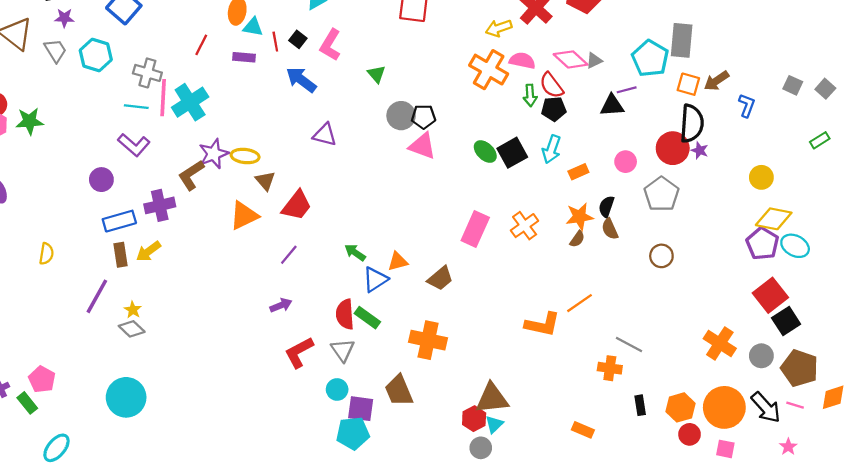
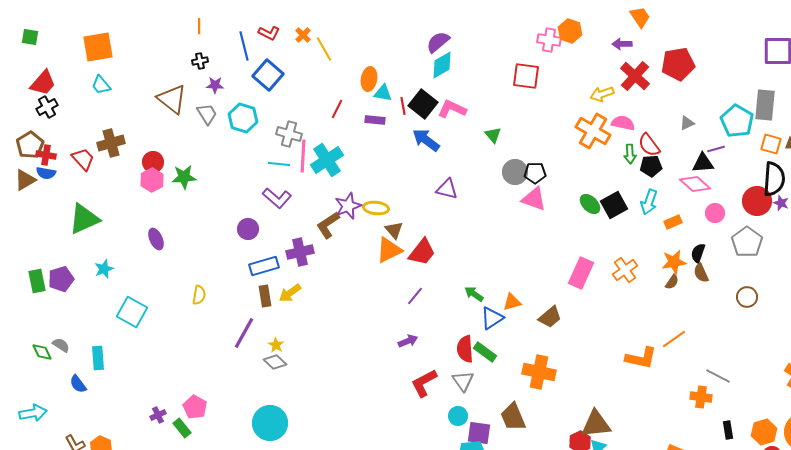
black square: (298, 39) -> (423, 104), size x1.8
pink L-shape: (330, 45) -> (452, 109), turned 84
pink diamond: (571, 59) -> (695, 184), moved
orange triangle: (244, 215) -> (389, 250), moved

